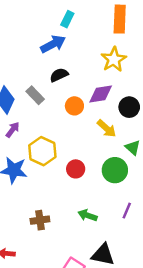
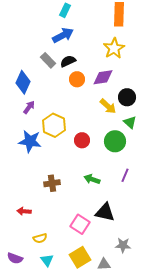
cyan rectangle: (67, 19) -> (65, 10), moved
gray rectangle: (35, 95) -> (48, 60), moved
orange circle: (74, 106) -> (77, 79), moved
black circle: (129, 107) -> (127, 97), moved

